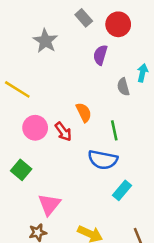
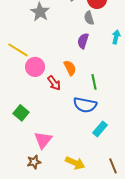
purple semicircle: (100, 55) -> (83, 41), moved
gray semicircle: (123, 87) -> (89, 18), moved
pink circle: (35, 128) -> (35, 67), moved

